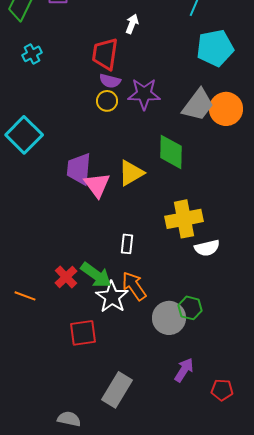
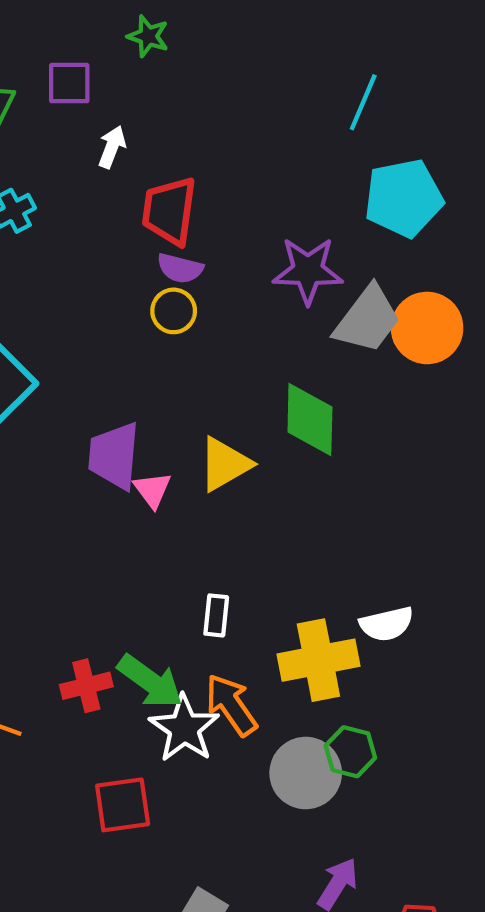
white arrow: (132, 24) -> (112, 147), moved
purple star: (144, 94) -> (308, 270), moved
pink triangle: (97, 185) -> (152, 490), size x0.7
yellow cross: (184, 219) -> (318, 660), moved
red cross: (66, 277) -> (86, 686), turned 30

